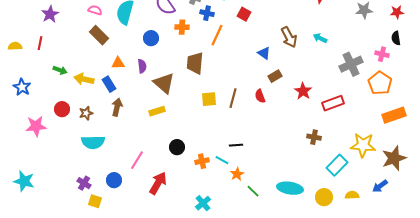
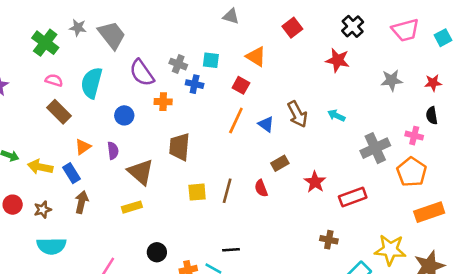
orange line: (217, 35) -> (236, 120), moved
blue triangle: (264, 53) -> (266, 124), moved
orange triangle: (118, 63) -> (83, 147), turned -32

